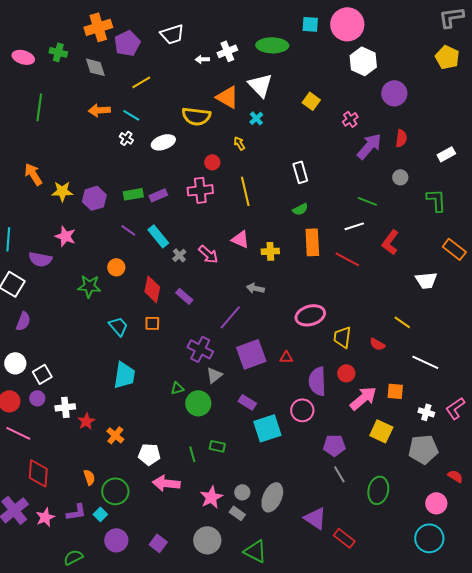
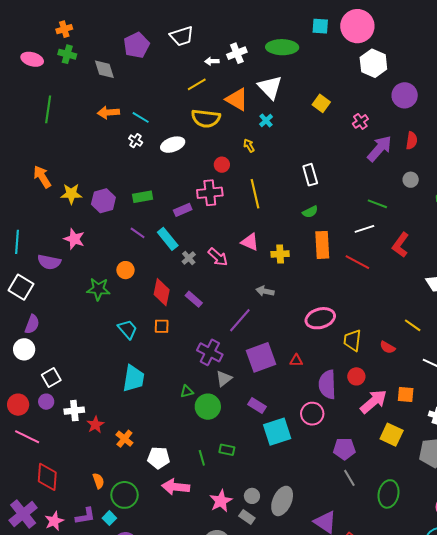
orange cross: (98, 27) -> (64, 29), moved, size x0.6
yellow line: (141, 82) -> (197, 84), moved
purple rectangle: (158, 195) -> (183, 210), moved
white circle: (15, 363) -> (24, 349), moved

